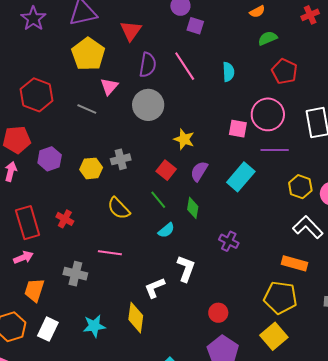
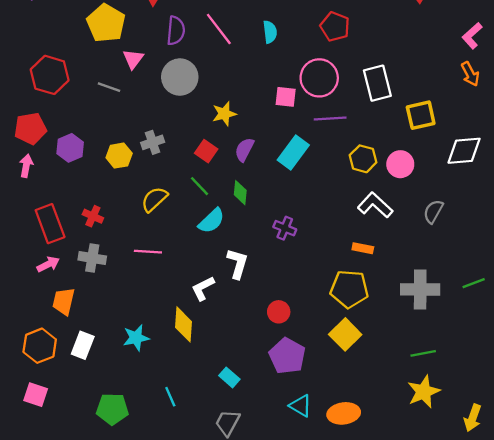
yellow star: (184, 139) -> (224, 114), turned -30
yellow semicircle: (119, 208) -> (154, 199), turned 95
cyan semicircle: (166, 230) -> (211, 221), size x1.4
orange rectangle: (295, 263) -> (363, 248), size x0.7
gray cross: (75, 274) -> (92, 258), moved

